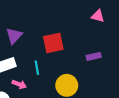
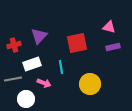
pink triangle: (98, 16) -> (109, 27), moved
purple rectangle: (94, 56) -> (113, 47), moved

